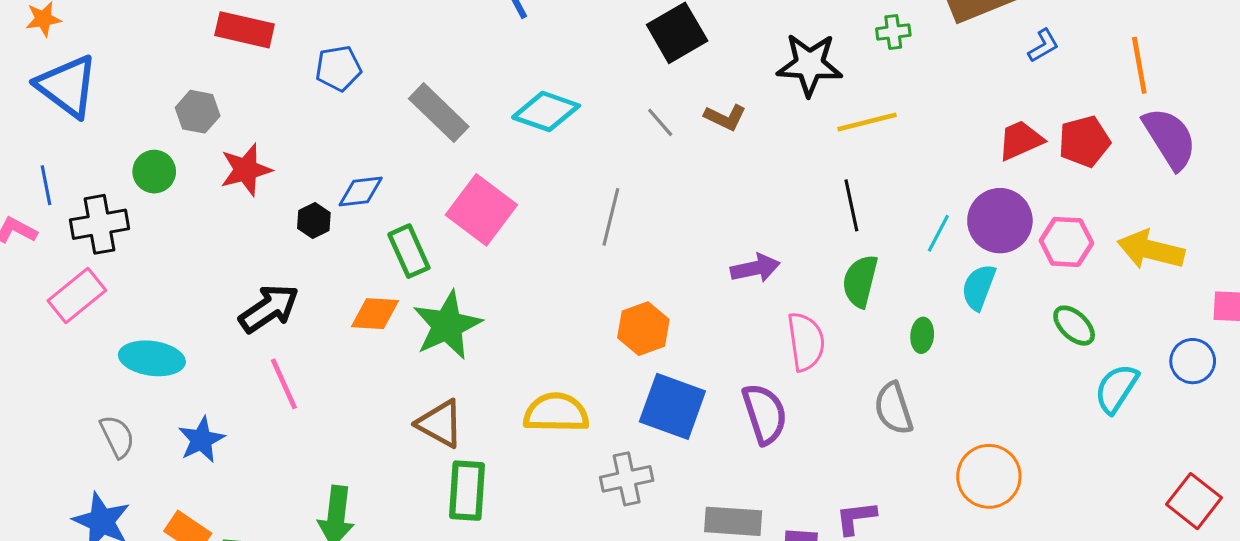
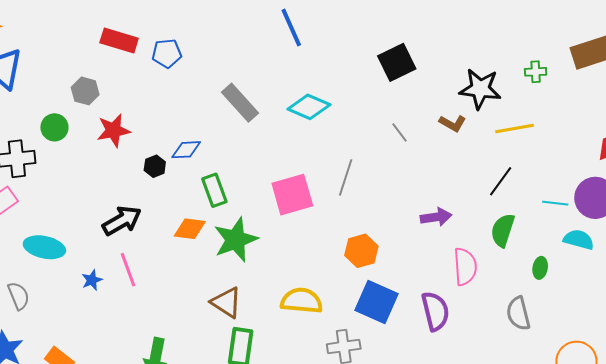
blue pentagon: (338, 68) -> (167, 53), moved
brown L-shape: (725, 117) -> (453, 123), moved
gray line: (660, 122) -> (399, 132), moved
black line: (851, 205) -> (501, 181), turned 44
pink square: (481, 210) -> (292, 195), moved, turned 33
cyan line: (938, 233) -> (555, 203), turned 65
cyan semicircle: (979, 287) -> (579, 240), turned 80
blue star: (201, 440) -> (92, 280), moved, size x0.7

